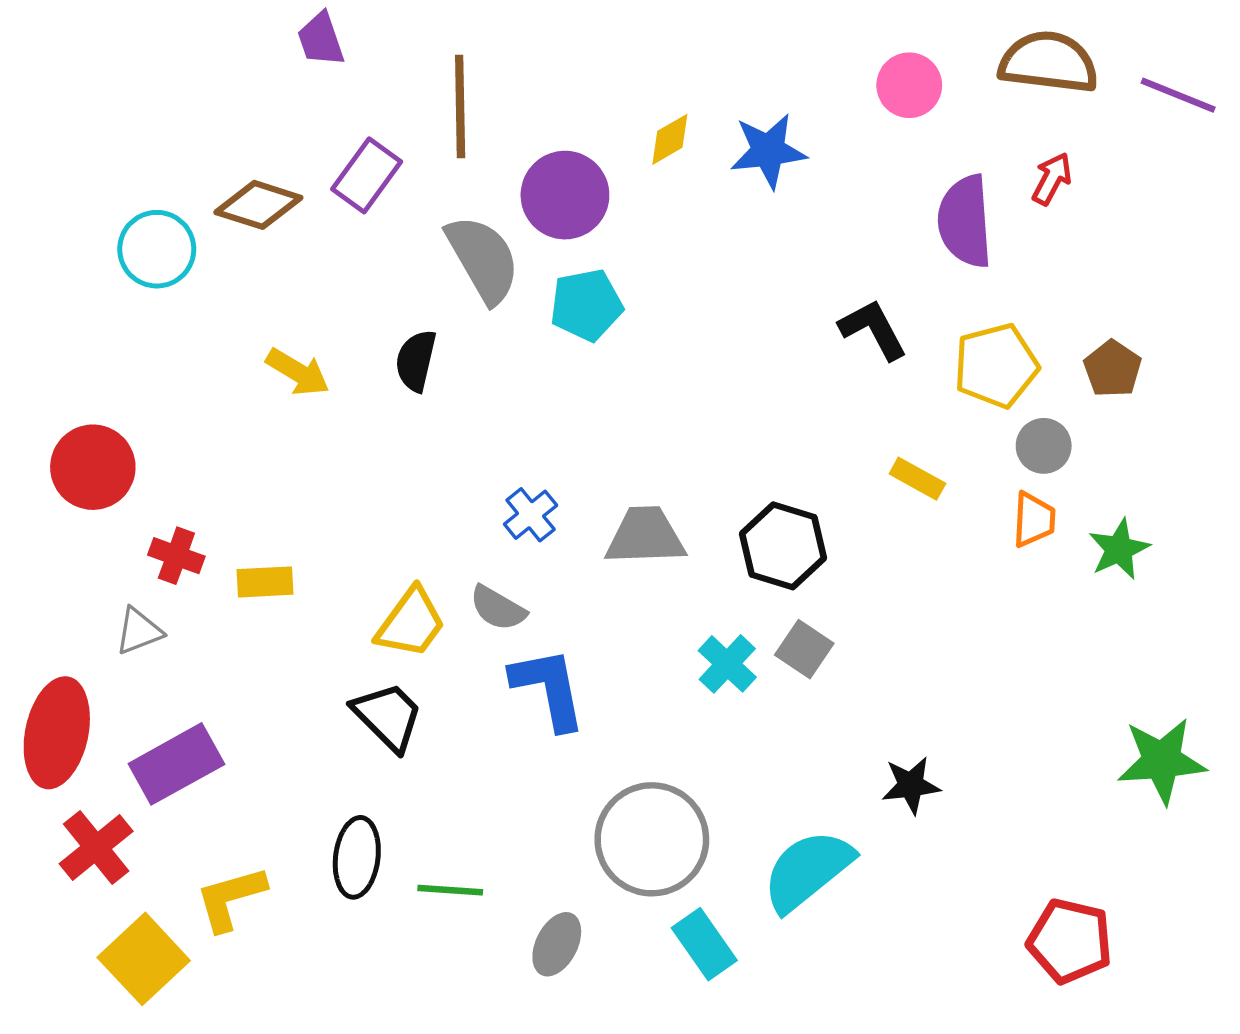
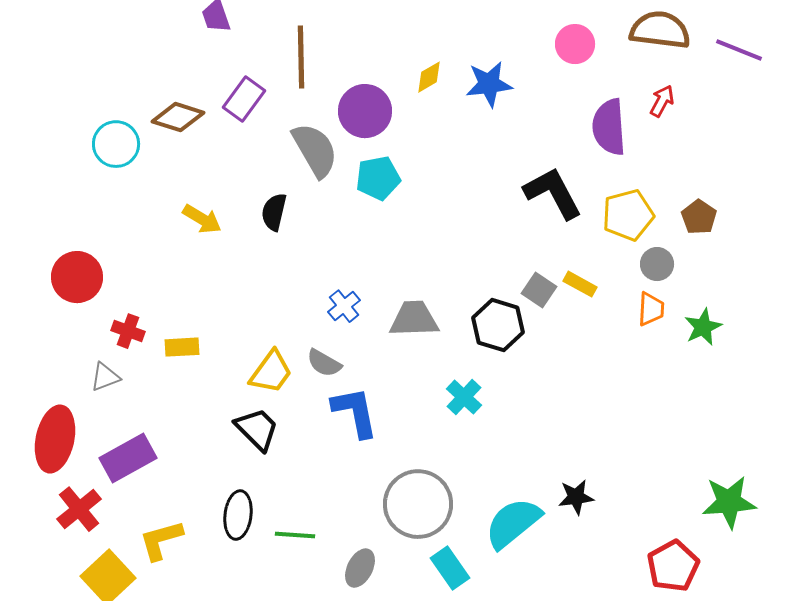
black L-shape: (873, 329) -> (553, 193), size x1.4
gray square: (804, 649) -> (539, 290), moved
green star: (1162, 761) -> (729, 502), moved
black star: (911, 785) -> (576, 497), moved
red pentagon: (1070, 941) -> (673, 566), turned 30

